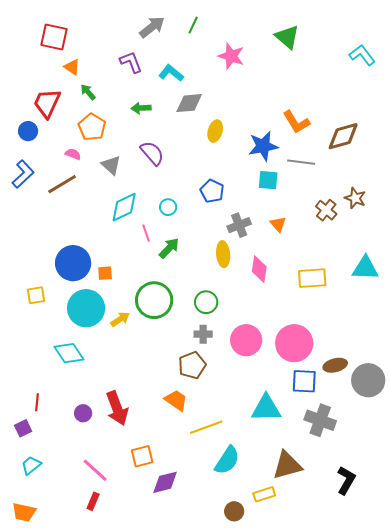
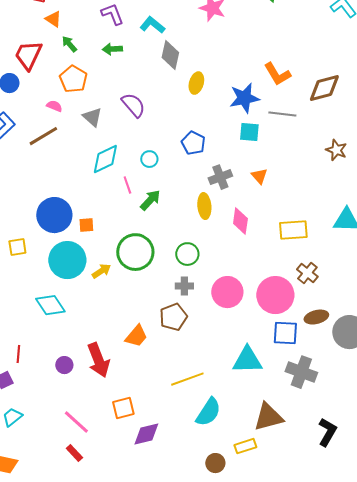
gray diamond: (189, 103) -> (170, 55), turned -72
green arrow: (141, 108) -> (112, 49), moved
brown cross: (326, 210) -> (307, 273), moved
orange trapezoid: (176, 400) -> (136, 336), moved, turned 95
red rectangle: (93, 501) -> (74, 453), turned -66

